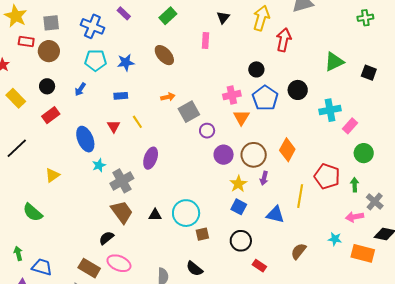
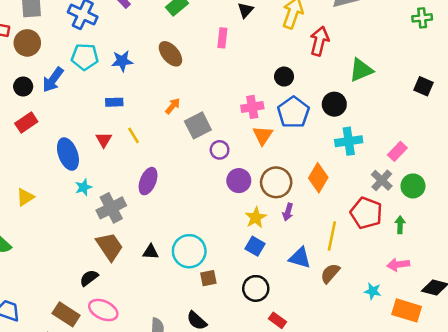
green triangle: (334, 62) -> (361, 70), moved
blue arrow: (80, 89) -> (53, 80), moved, size x1.5
orange arrow: (168, 97) -> (173, 106), turned -40
cyan cross: (330, 110) -> (349, 141), moved
gray cross: (375, 202) -> (382, 180), moved
brown semicircle: (299, 251) -> (330, 273), moved

